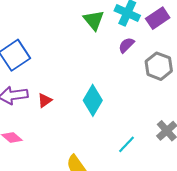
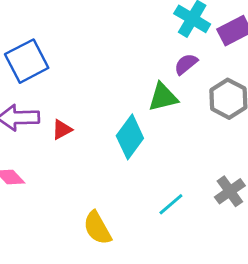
green triangle: (94, 20) -> (163, 97), moved, turned 50

